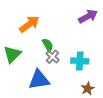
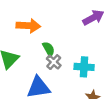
orange arrow: (29, 24) -> (28, 26), turned 40

